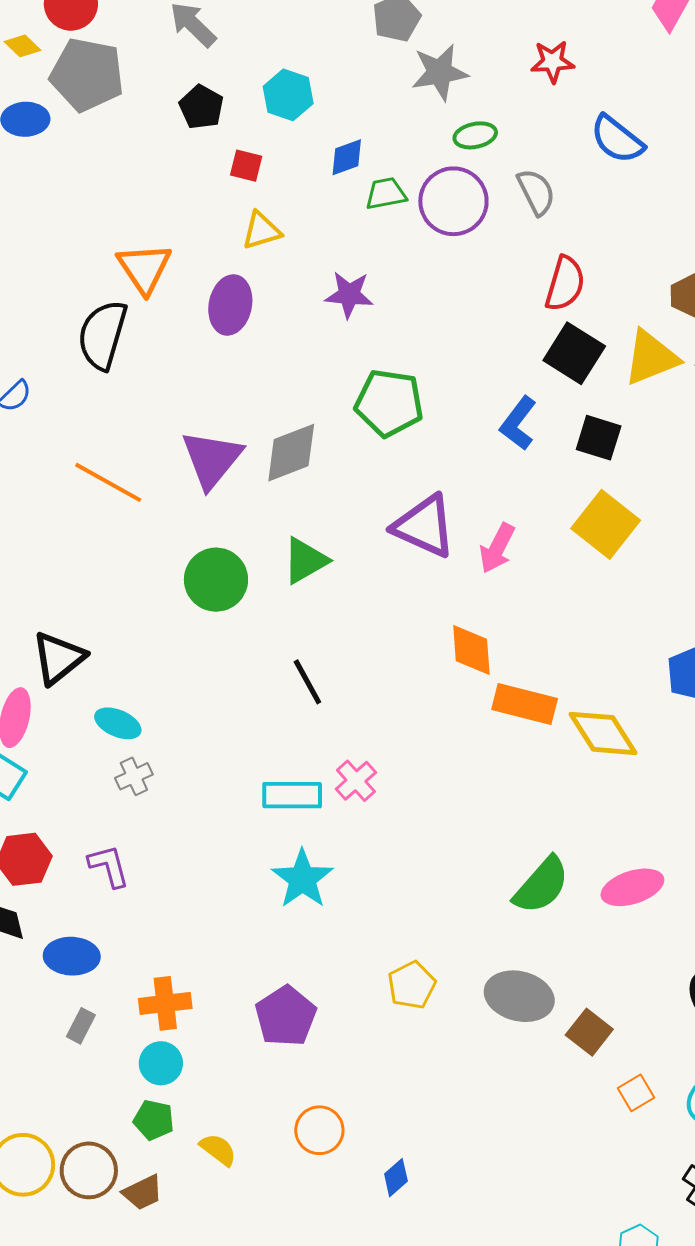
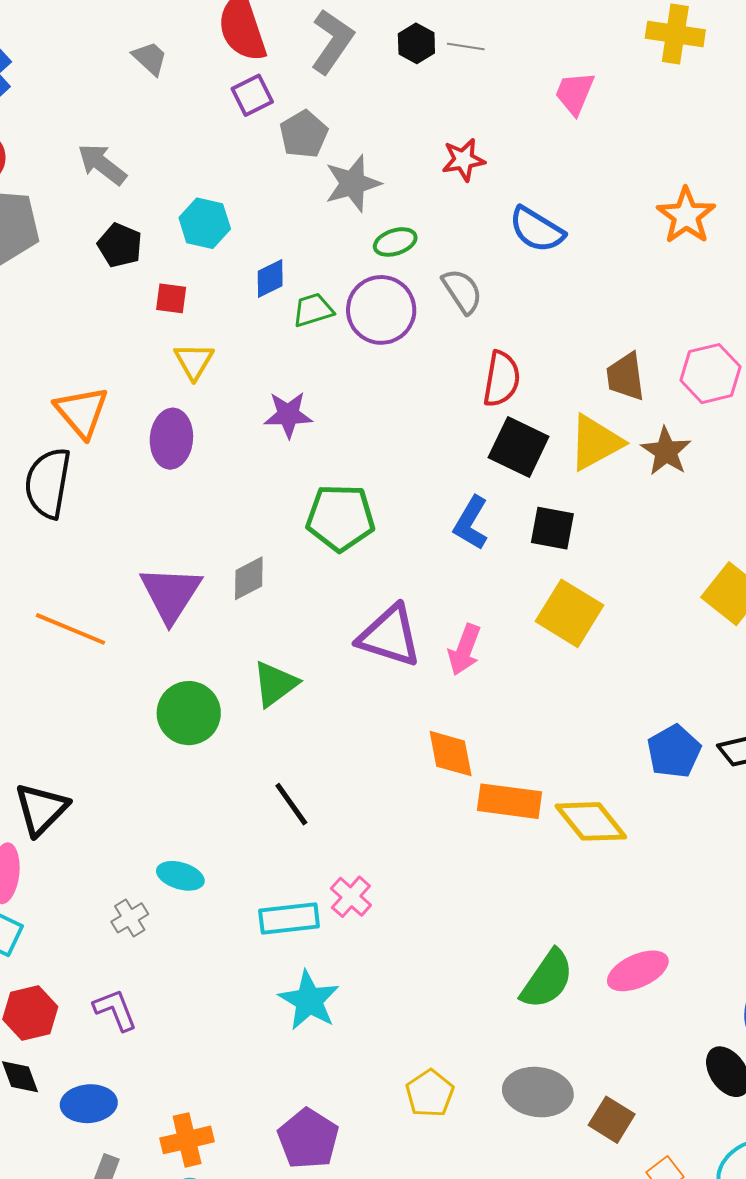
yellow triangle: (262, 231) -> (194, 361), turned -36
gray diamond: (291, 453) -> (249, 578), size x0.7
cyan ellipse: (118, 723) -> (180, 876), moved

